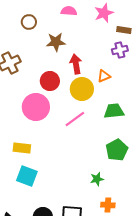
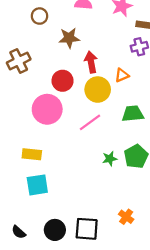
cyan square: (27, 176) -> (37, 185), turned -30
green star: (97, 179) -> (110, 159), moved
orange cross: (108, 205) -> (126, 217), turned 32

